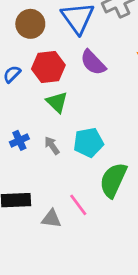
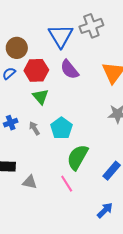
brown circle: (30, 24) -> (17, 48), moved
cyan pentagon: (88, 142) -> (61, 128), turned -30
pink line: (78, 205) -> (67, 184), moved

